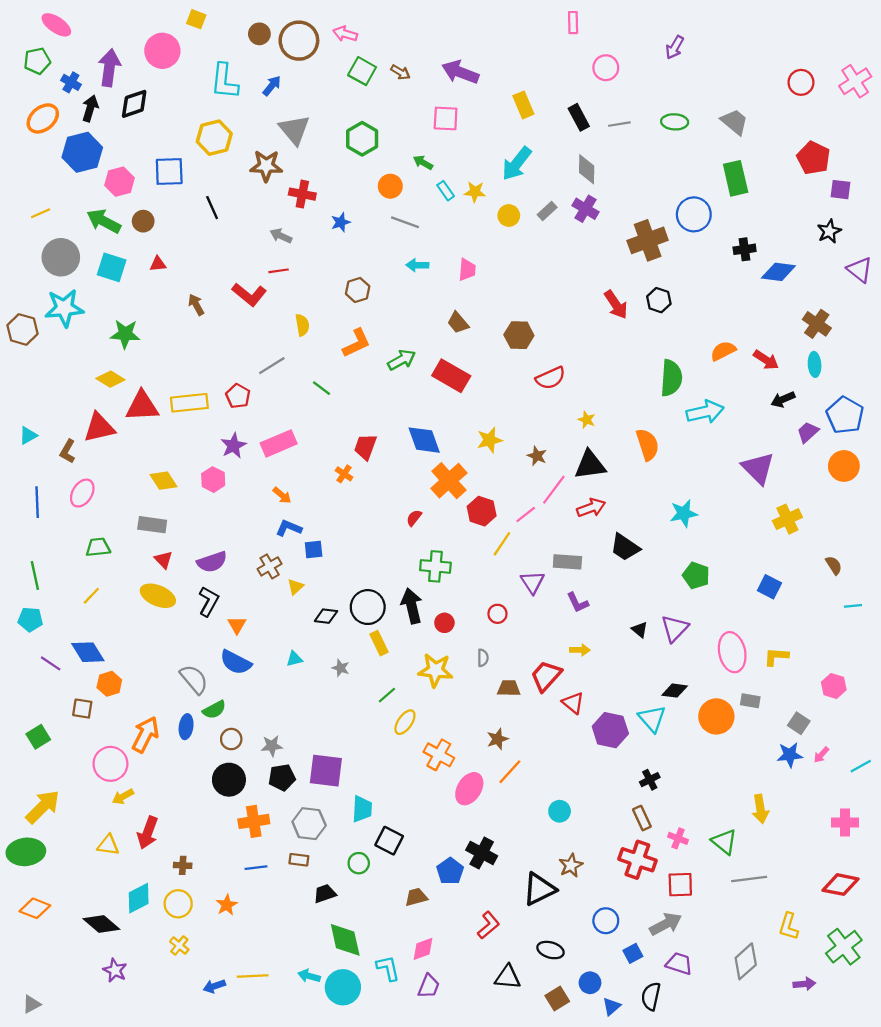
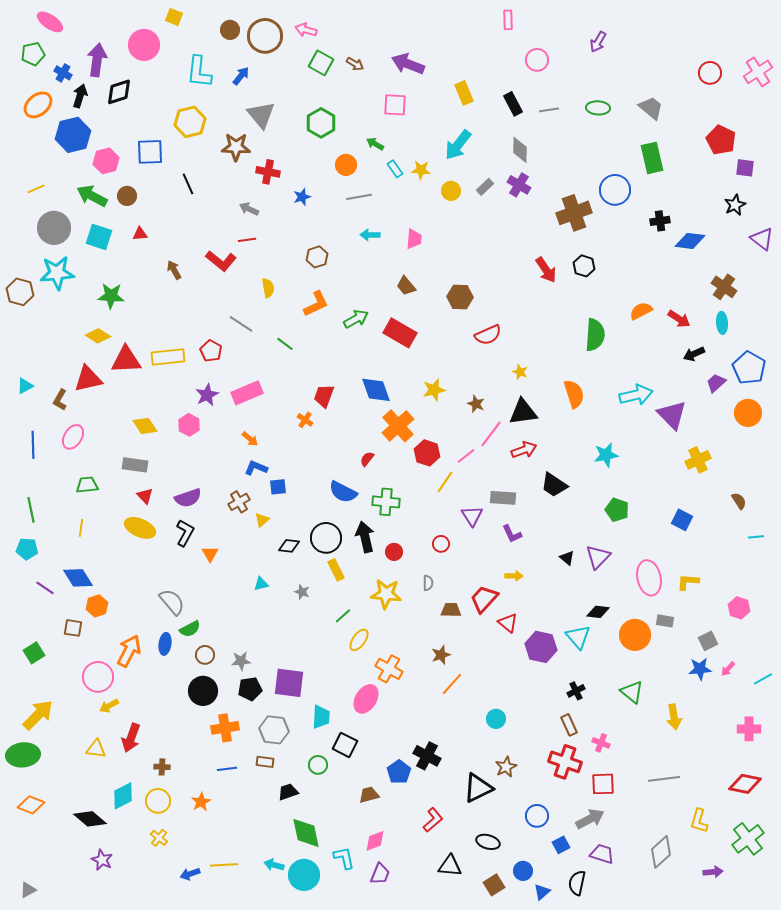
gray line: (405, 222) -> (359, 197), turned -30
gray line: (272, 366) -> (241, 324), turned 65
cyan arrow: (705, 412) -> (636, 395), moved
yellow line: (91, 596) -> (81, 528), turned -36
blue semicircle: (236, 662) -> (343, 492), moved
gray square: (799, 723) -> (708, 641), turned 30
pink ellipse: (469, 789) -> (366, 699), moved
green triangle: (724, 842) -> (632, 692), moved

